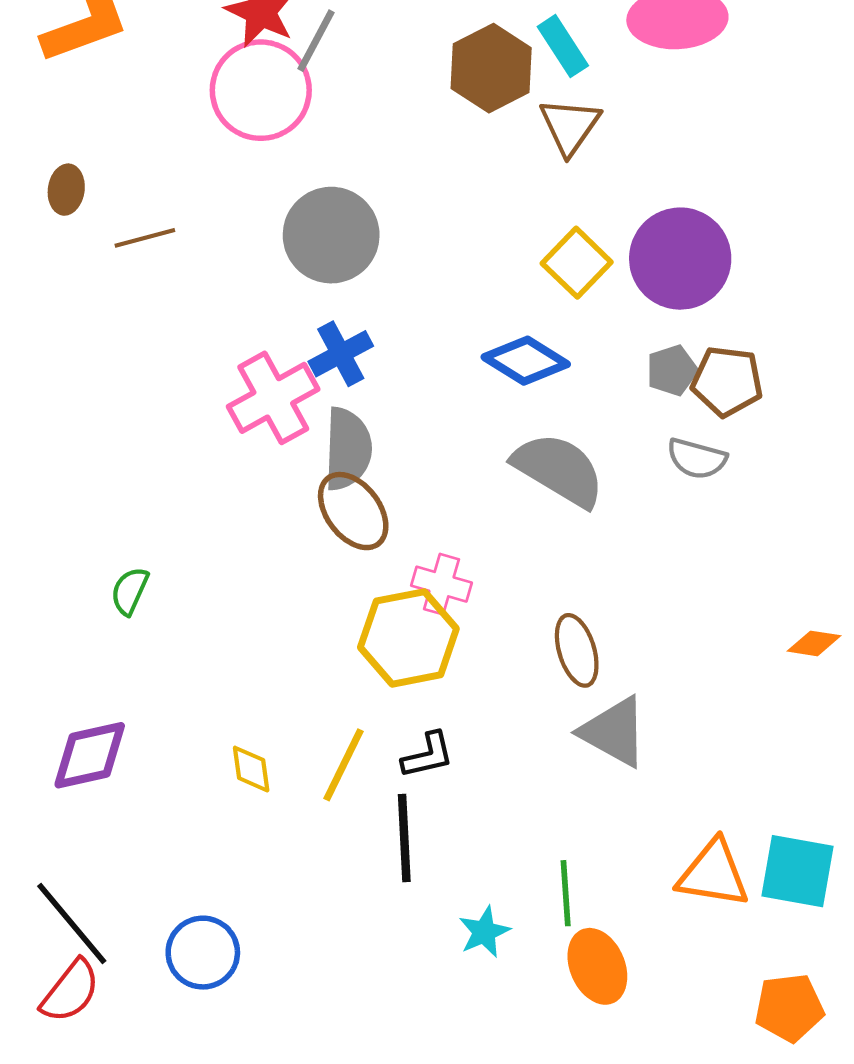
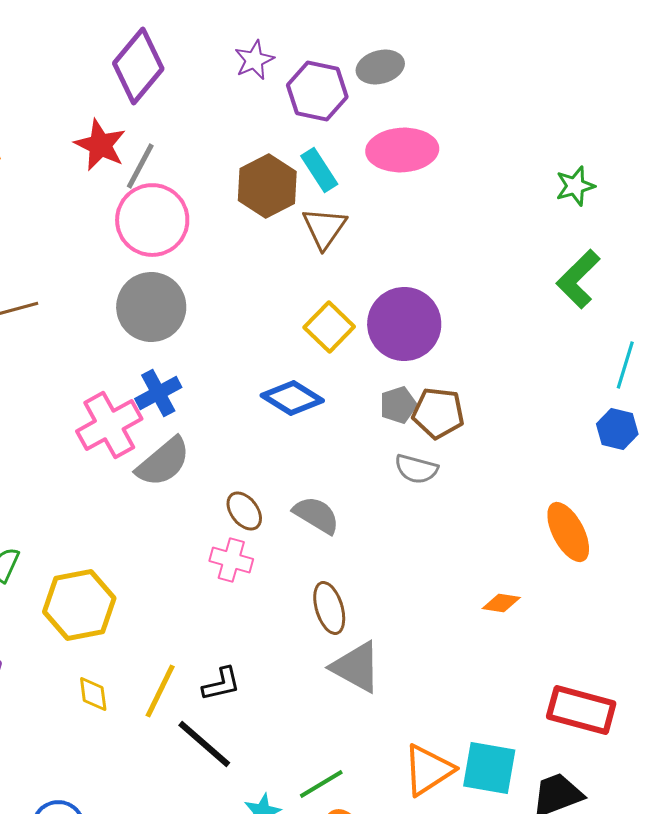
pink circle: (261, 90) -> (152, 220), moved
gray semicircle: (348, 449) -> (163, 462), turned 48
gray semicircle: (559, 470) -> (316, 515), moved, size x0.7
brown ellipse: (353, 511) -> (244, 511), moved, size x0.7
yellow hexagon: (408, 638) -> (79, 605), moved
black line: (404, 838) -> (204, 744), turned -46
orange triangle: (713, 874) -> (428, 770), turned -42
green line: (566, 893) -> (321, 784), turned 63

